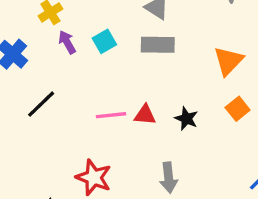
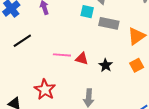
cyan square: (104, 41) -> (87, 12), moved, turned 32
gray rectangle: (158, 45) -> (109, 23), moved

